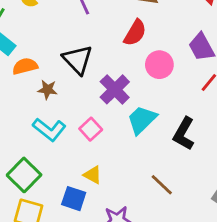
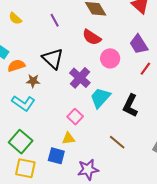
red semicircle: (135, 33) -> (92, 37), turned 96
pink square: (91, 129) -> (75, 117), moved
cyan L-shape: (49, 130) -> (23, 103), moved
yellow triangle: (93, 175) -> (68, 138), turned -32

